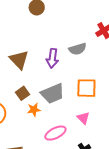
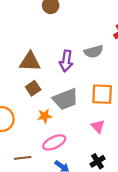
brown triangle: (19, 60) -> (30, 62), turned -45
brown square: (22, 93) -> (33, 88), moved
pink ellipse: (55, 133) -> (54, 142), moved

